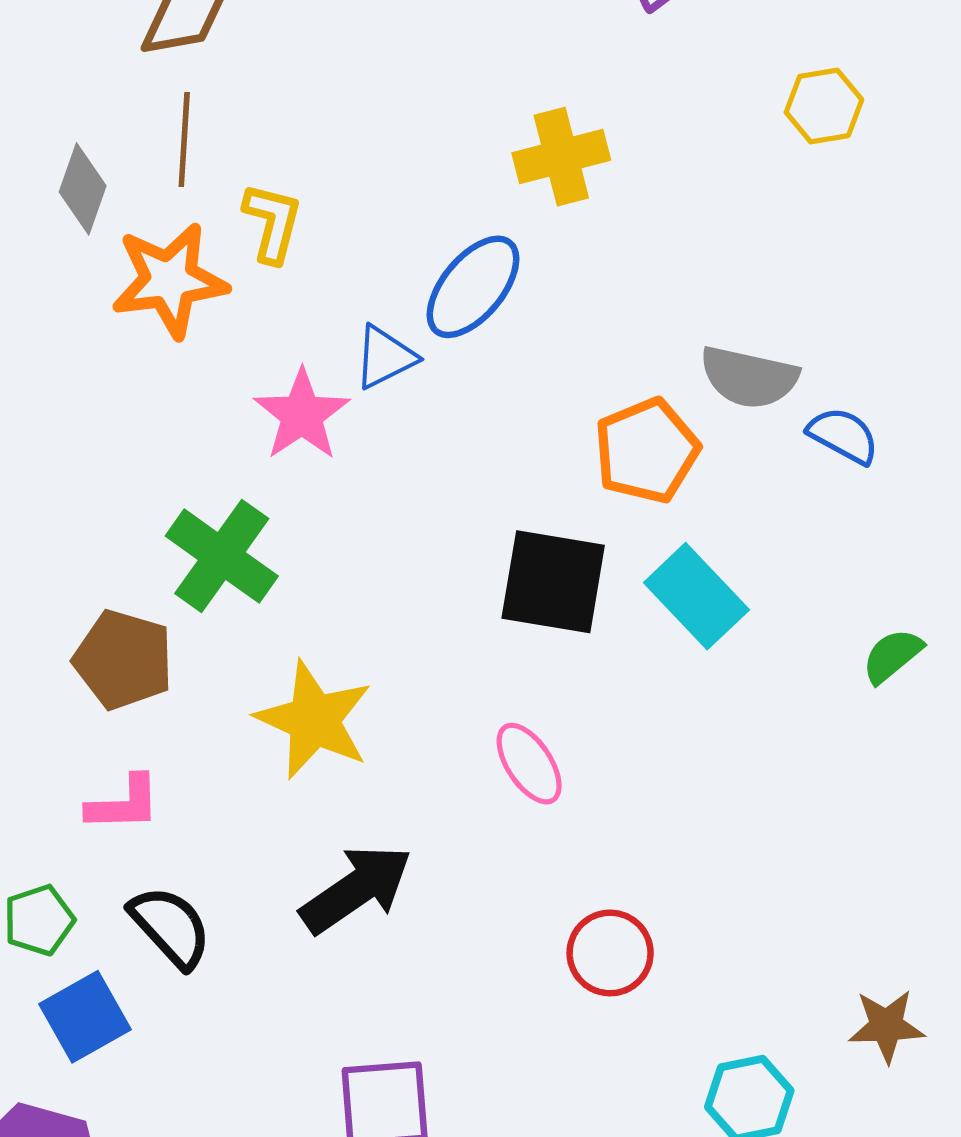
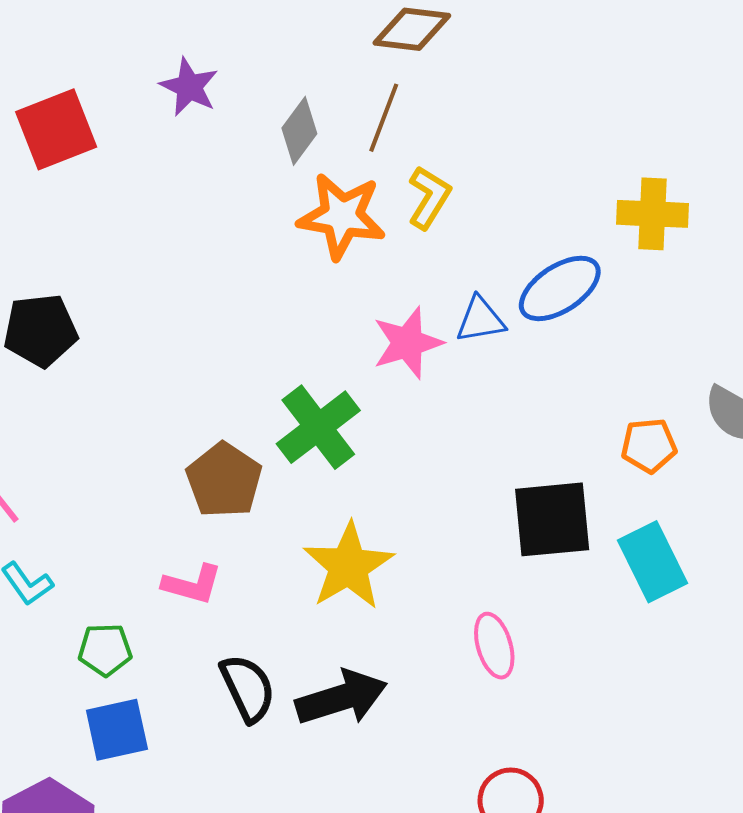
orange pentagon: (647, 451) -> (649, 446), size x0.7
black square: (553, 582) -> (552, 519), turned -32
black semicircle: (171, 927) -> (248, 688), moved

